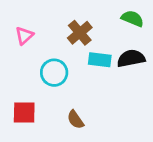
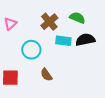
green semicircle: (132, 19) -> (77, 18), moved
brown semicircle: (75, 120) -> (46, 75), moved

